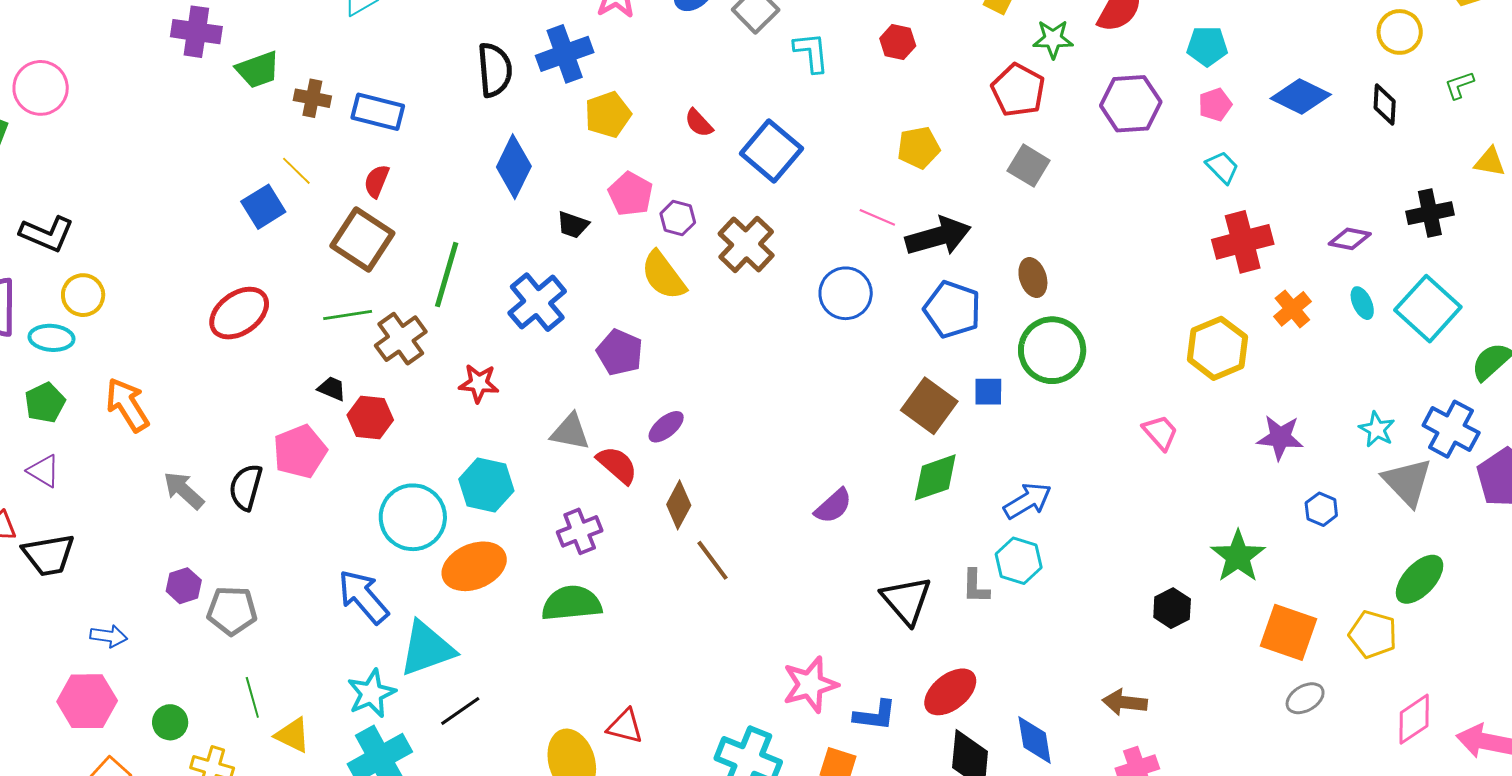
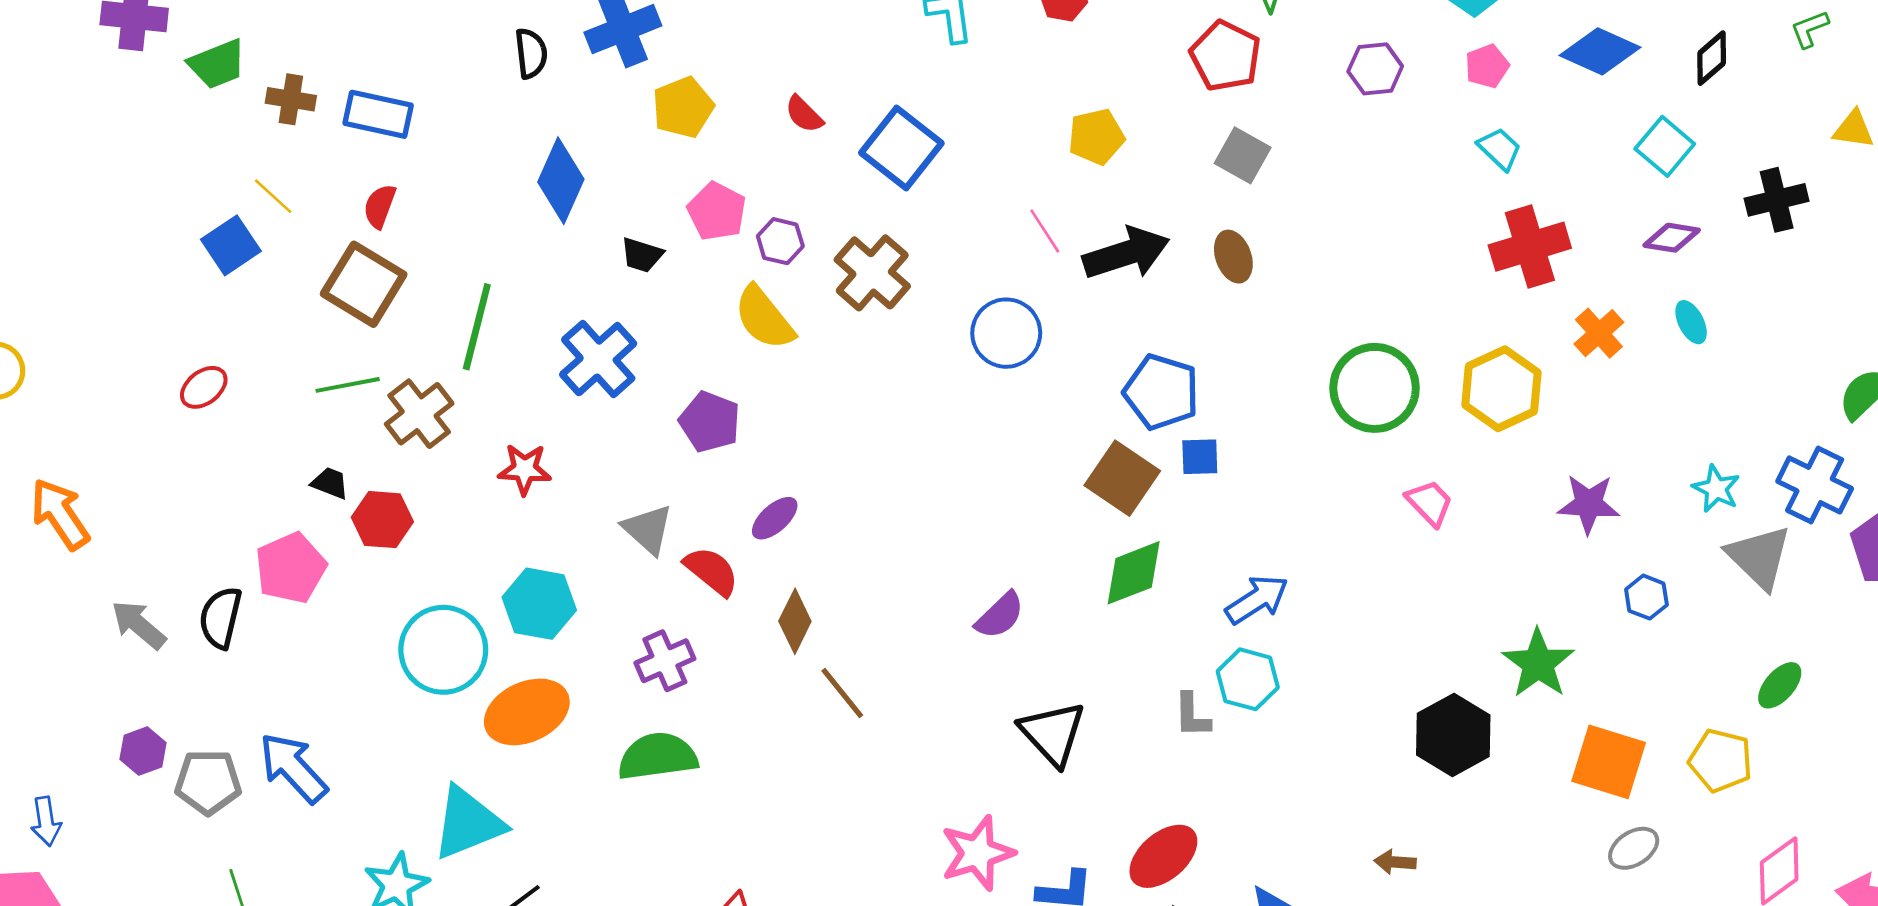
black semicircle: (495, 70) -> (531, 53), size x0.7
purple hexagon: (1131, 104) -> (1375, 69), size x0.7
black diamond: (1385, 105) -> (1712, 58), turned 48
pink line: (877, 217) -> (1045, 231), turned 36
brown ellipse: (1033, 278) -> (1233, 257), moved
blue pentagon: (952, 309) -> (1161, 392), moved
cyan square: (1428, 309) -> (1665, 146), moved, size x0.7
red ellipse: (239, 313) -> (204, 387), size x0.6
green circle: (1052, 350) -> (1375, 388), moved
gray triangle: (570, 432) -> (648, 529), turned 33
green ellipse: (1420, 579) -> (1780, 685), size x0.7
blue arrow: (363, 597) -> (293, 768), moved
black triangle: (906, 600) -> (1053, 733), moved
black hexagon: (1172, 608) -> (1453, 735), size x1.5
blue arrow: (109, 636) -> (46, 821), turned 75
brown arrow: (1125, 702) -> (1395, 862), size x0.7

